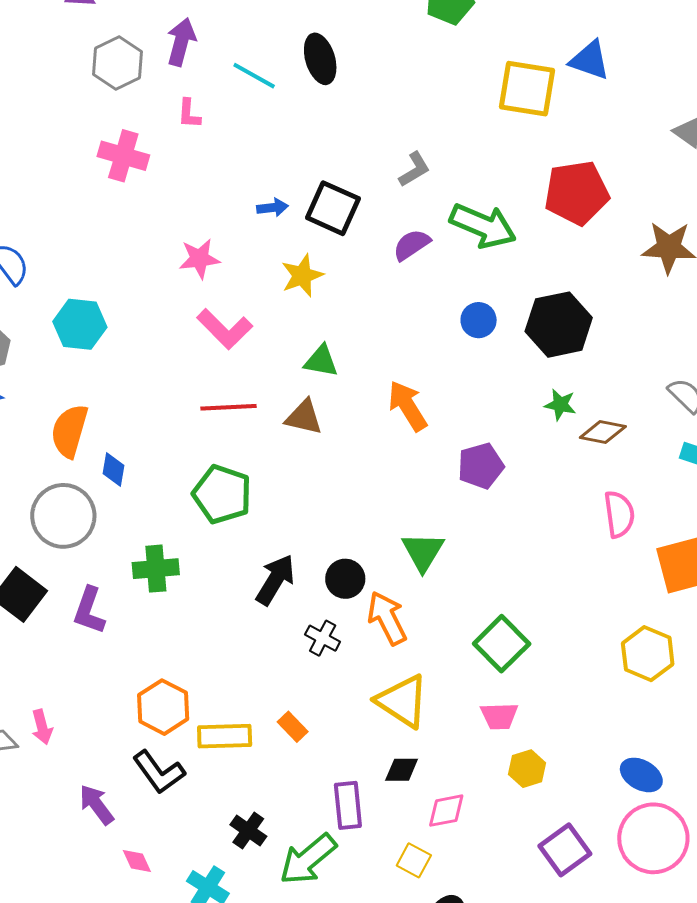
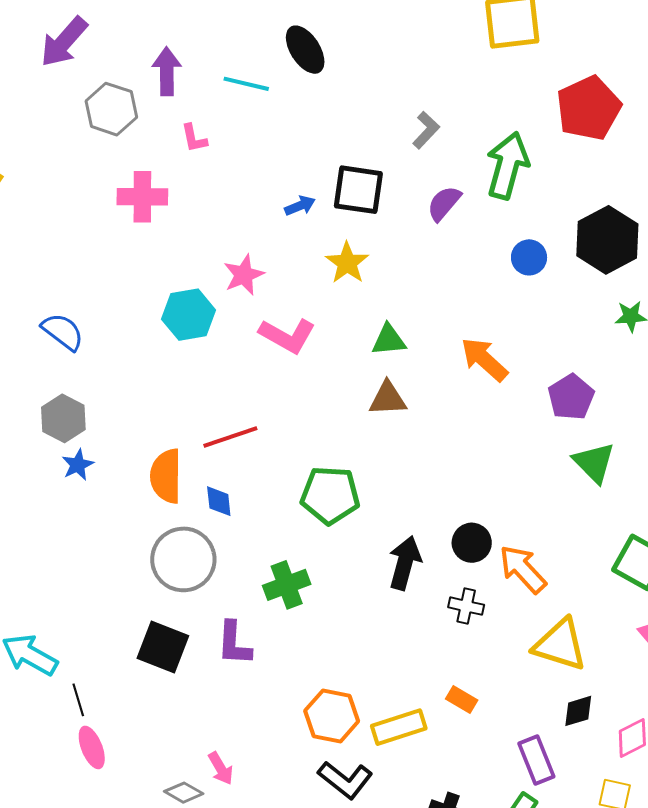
green arrow: (483, 226) -> (507, 166), turned -82
cyan hexagon: (80, 324) -> (189, 315), moved
red line: (229, 407) -> (230, 437), moved
green triangle: (423, 552) -> (594, 463), moved

